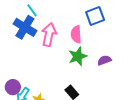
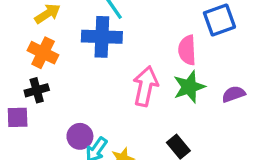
blue cross: (25, 27) -> (102, 37), turned -30
pink arrow: (49, 35) -> (145, 86), moved

